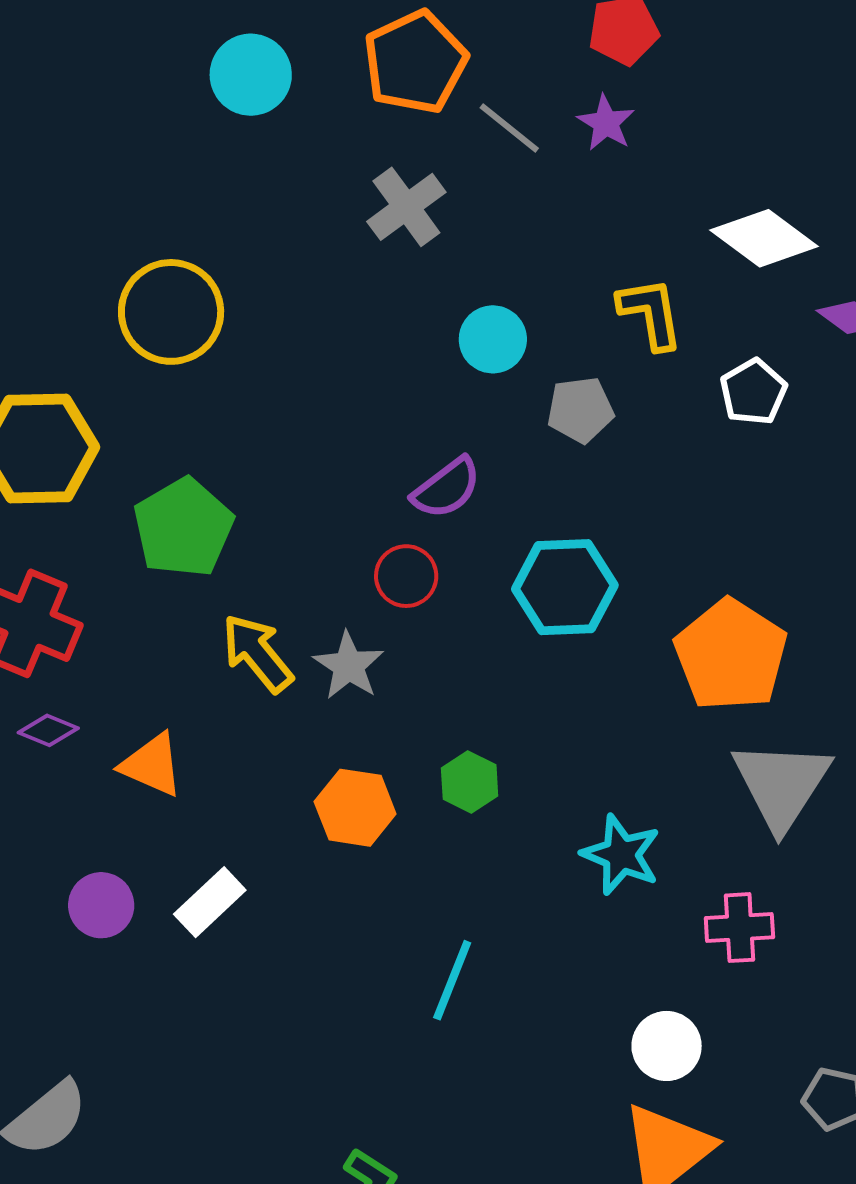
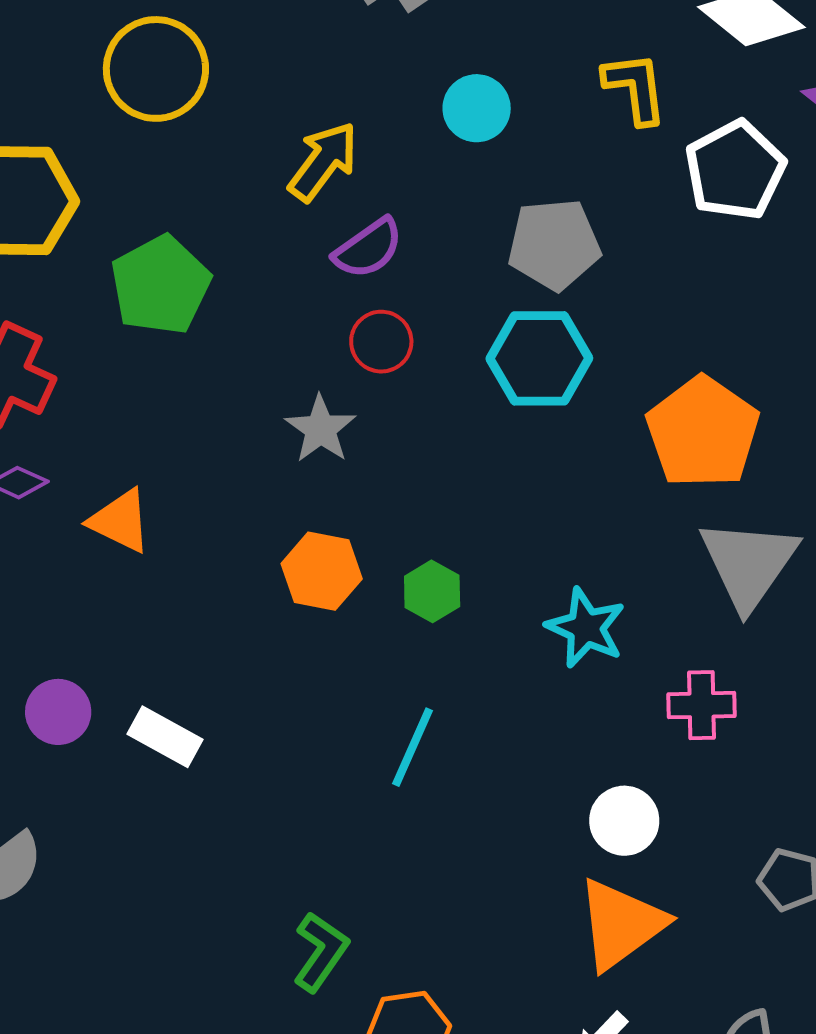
white pentagon: (753, 392) -> (735, 170), size x1.5
gray pentagon: (580, 410) -> (554, 244), moved, size x1.4
purple semicircle: (447, 488) -> (368, 248), moved
yellow arrow: (257, 653) -> (323, 161), moved, turned 74
green hexagon: (470, 782) -> (432, 591), moved
white rectangle: (210, 902) -> (165, 737), moved, turned 70
purple circle: (101, 905) -> (58, 712), moved

